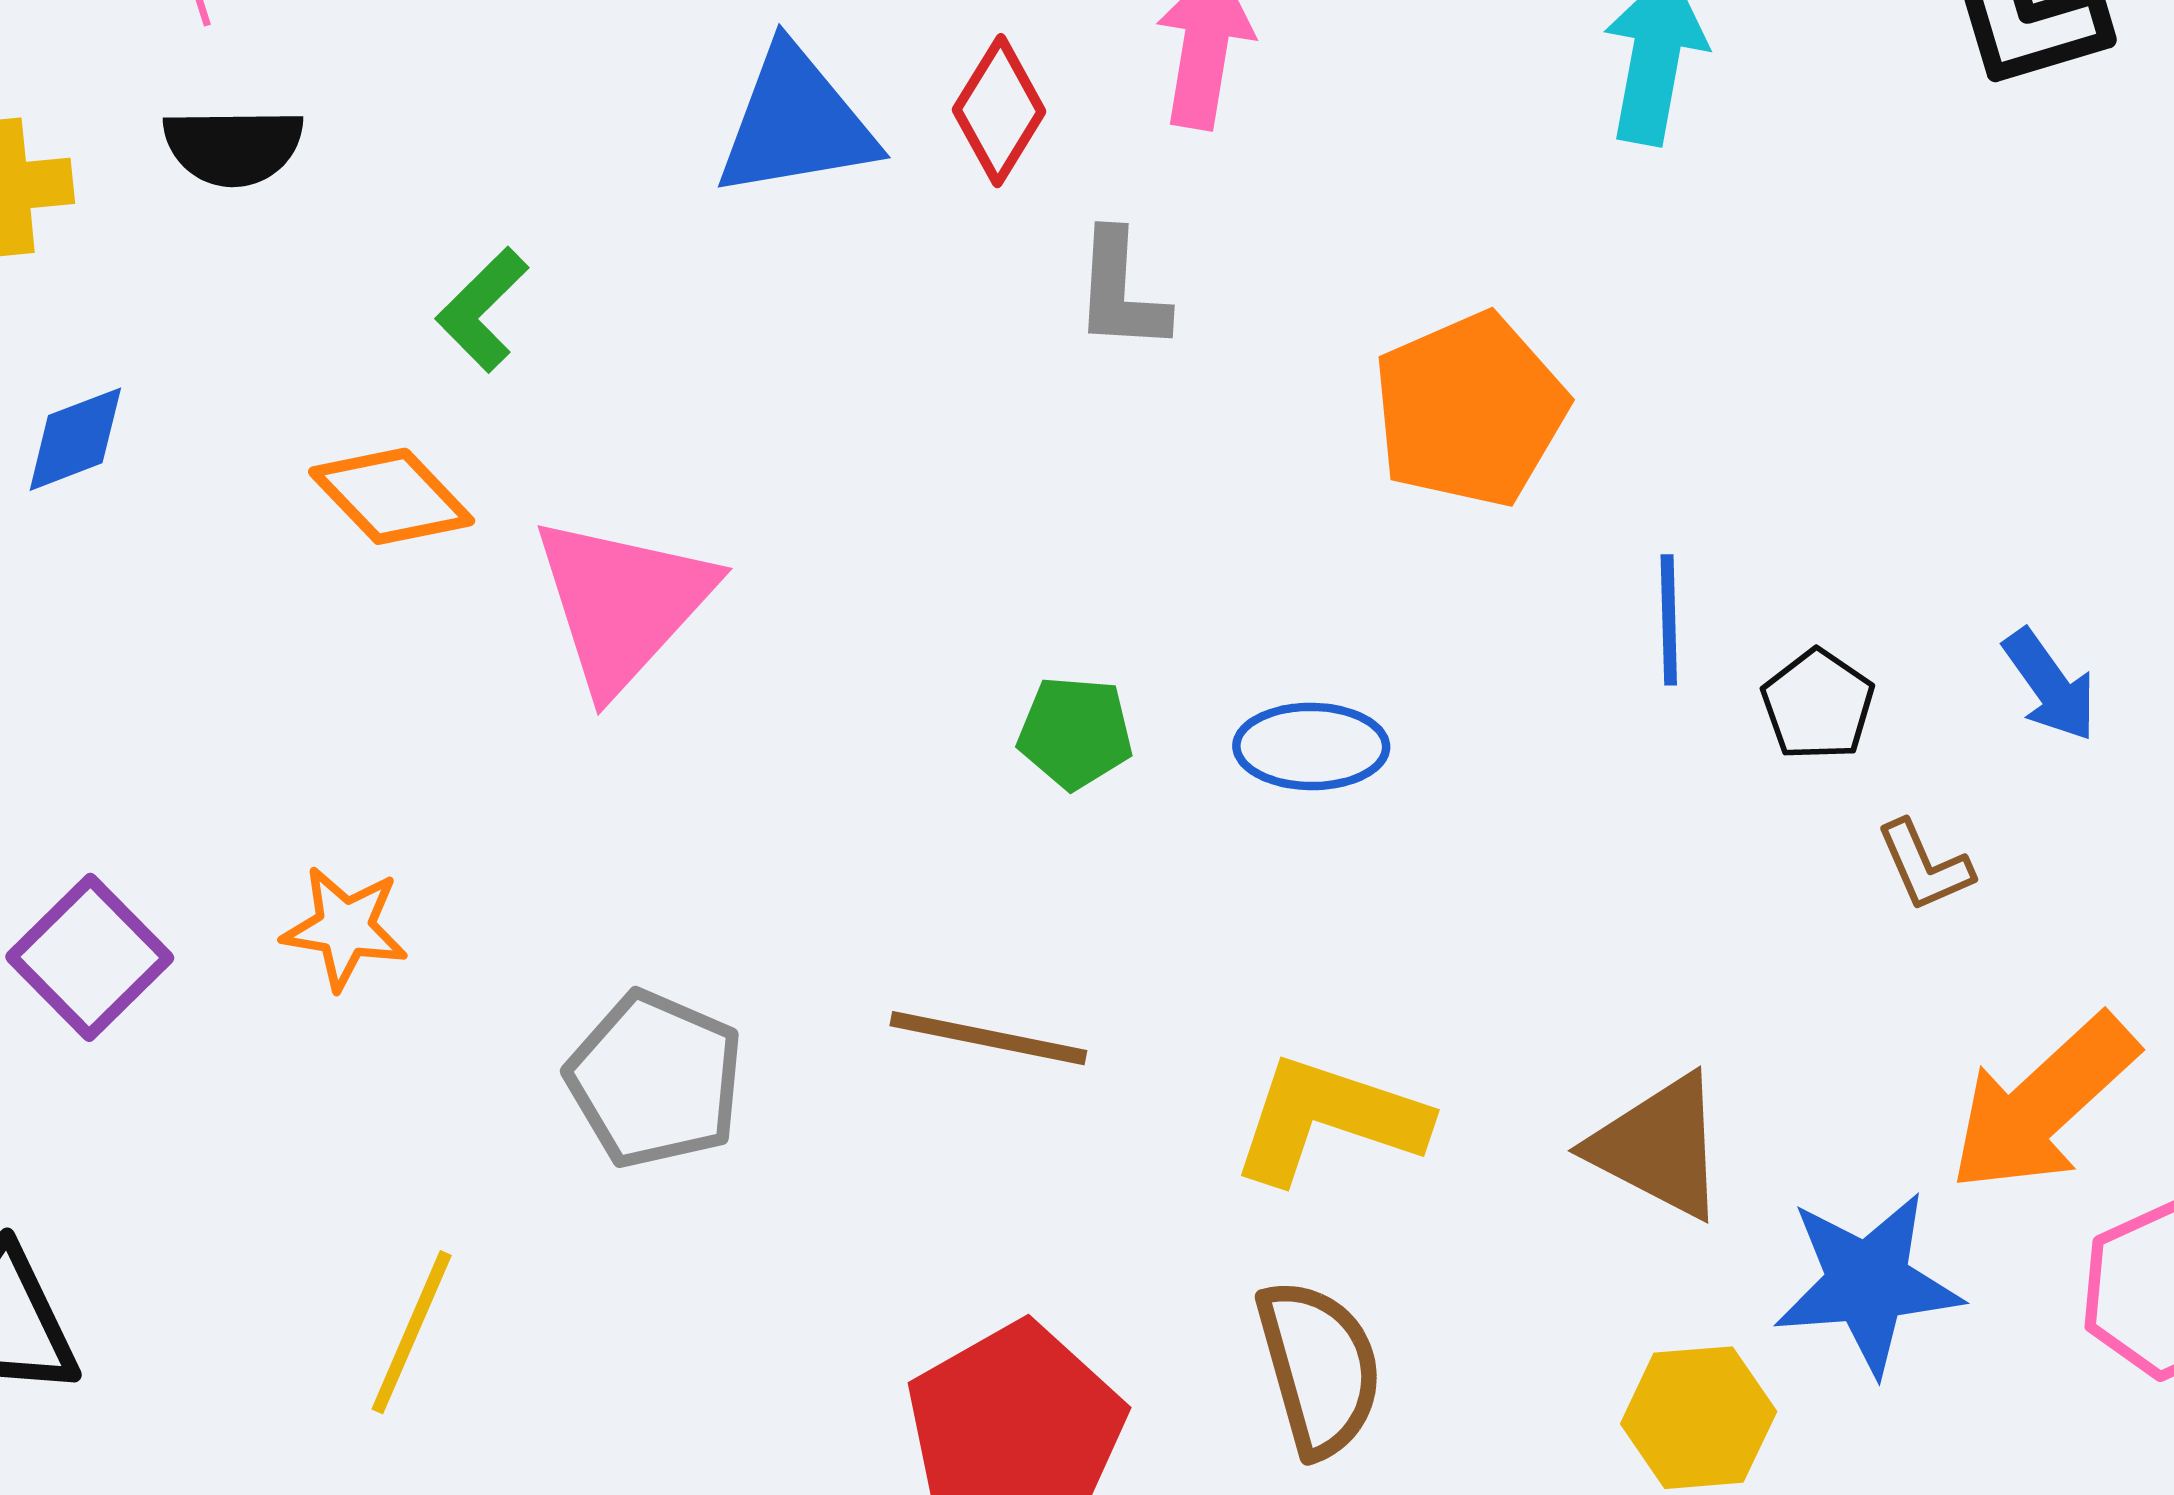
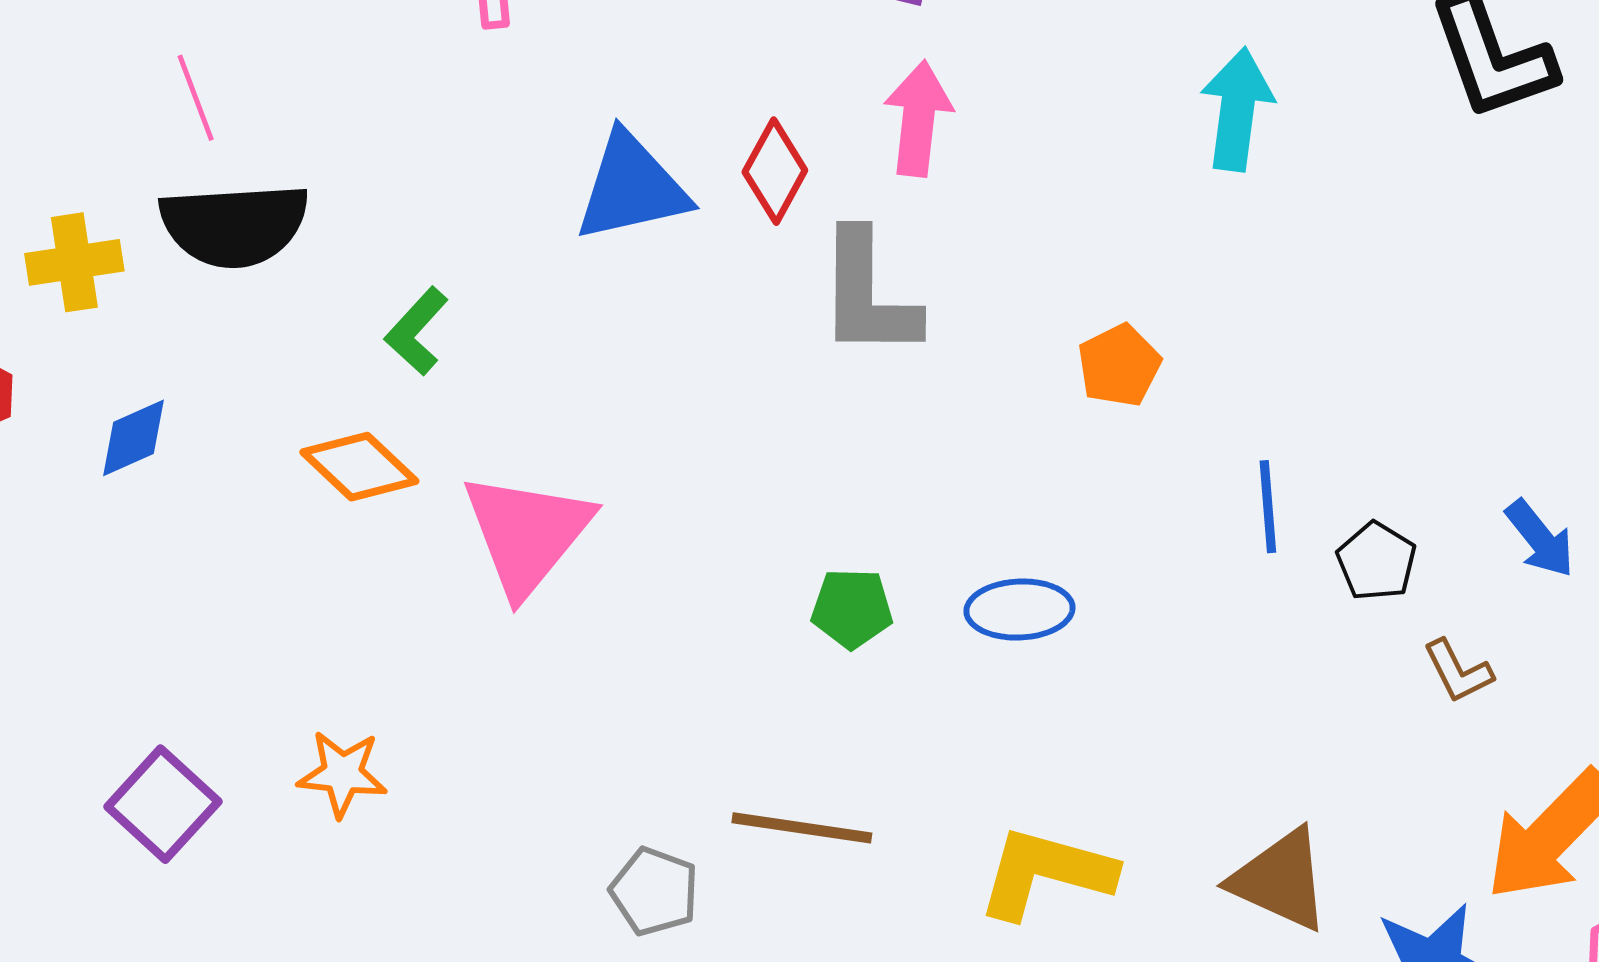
black semicircle: (233, 147) -> (234, 225), size x1.5
gray L-shape: (1121, 291) -> (868, 294), size x1.5
orange pentagon: (1470, 410) -> (1119, 365), size x0.6
gray pentagon: (655, 1080) -> (654, 891), moved, size x0.7

